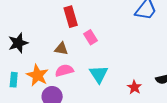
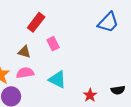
red rectangle: (71, 17) -> (36, 22), turned 48
cyan triangle: (99, 74) -> (57, 80), turned -36

